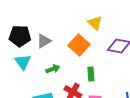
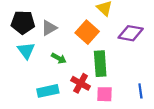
green arrow: (53, 69) -> (59, 58), turned 48
green rectangle: (91, 74) -> (100, 64), size x1.6

